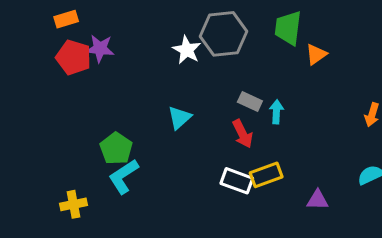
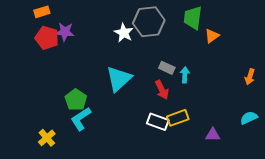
cyan triangle: (179, 118) -> (119, 79), size x1.6
yellow cross: (74, 204) -> (47, 138), turned -30

